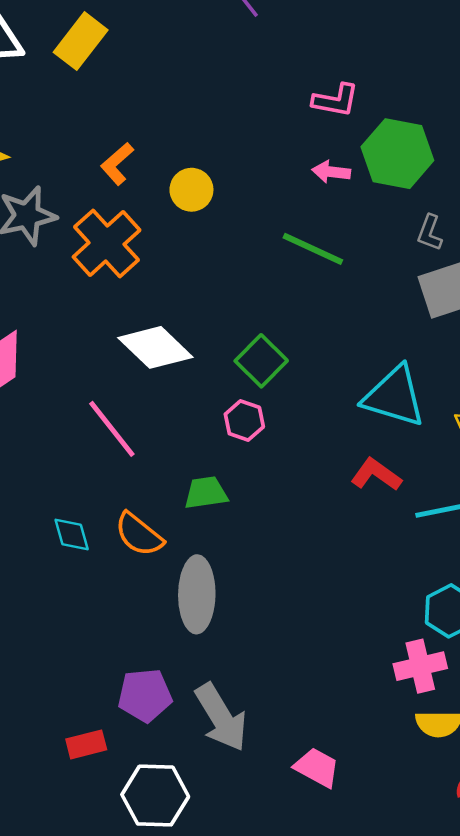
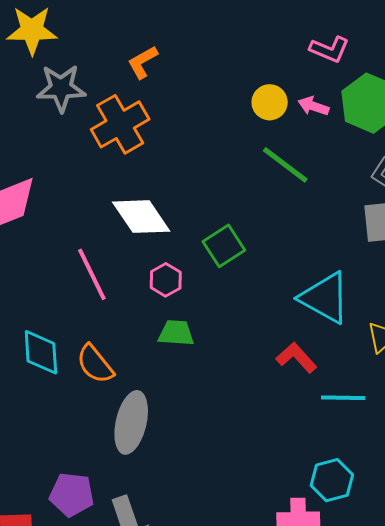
yellow circle: (191, 190) -> (270, 102), moved
pink hexagon: (244, 421) -> (166, 280), moved
green trapezoid: (206, 493) -> (176, 333), moved
cyan diamond: (72, 534) -> (41, 352), size x1.4

